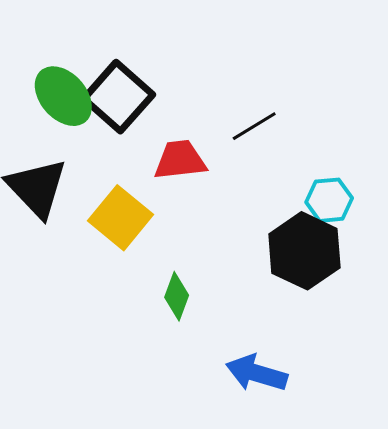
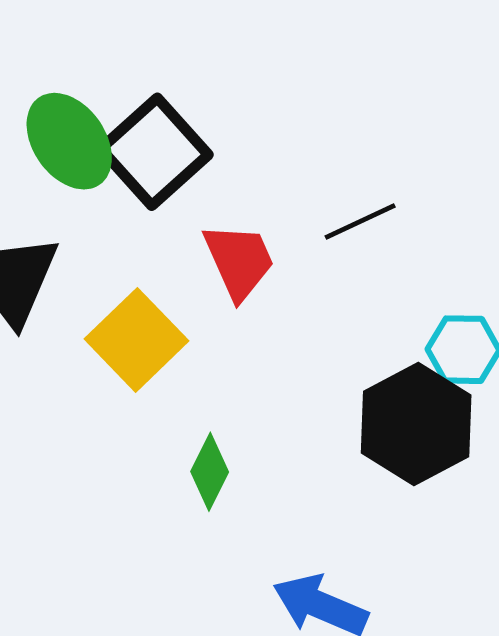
red trapezoid: (180, 160) -> (239, 261), turned 66

